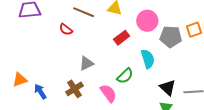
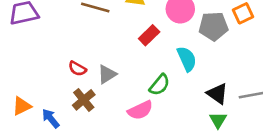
red semicircle: (66, 29) -> (77, 69), moved
brown cross: (74, 89) -> (84, 100), moved
pink semicircle: (108, 93) -> (140, 110), turned 108

